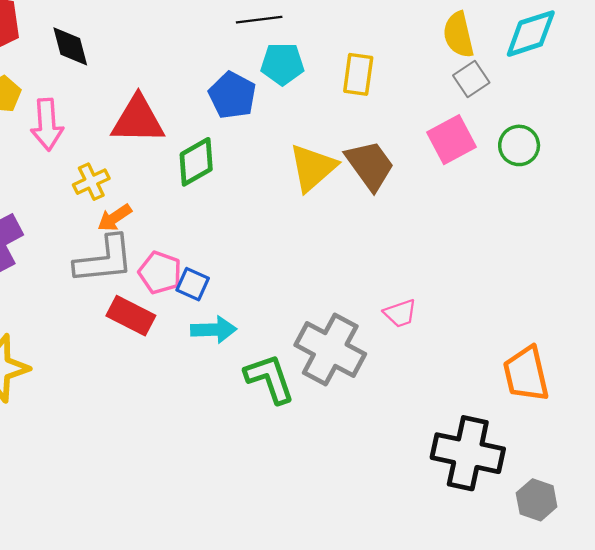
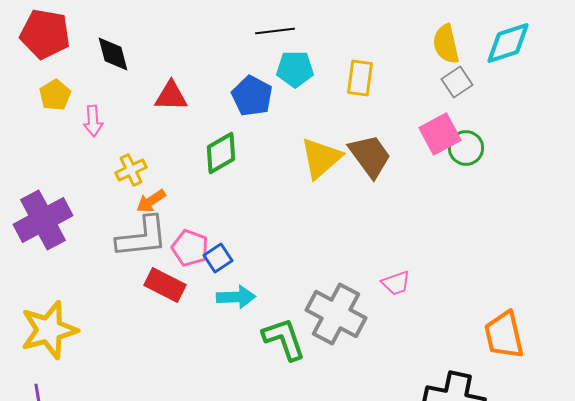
red triangle: (138, 120) -> (171, 96), moved, size x0.7
pink arrow: (47, 124) -> (93, 121), size x0.7
green circle: (519, 145) -> (466, 148), moved
blue square: (193, 284) -> (218, 258), turned 32

